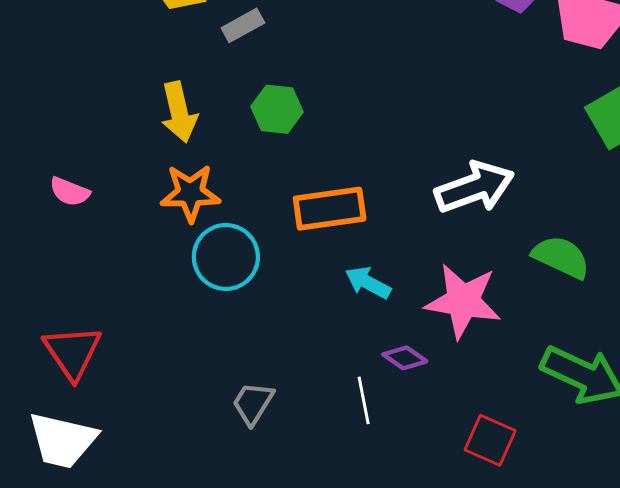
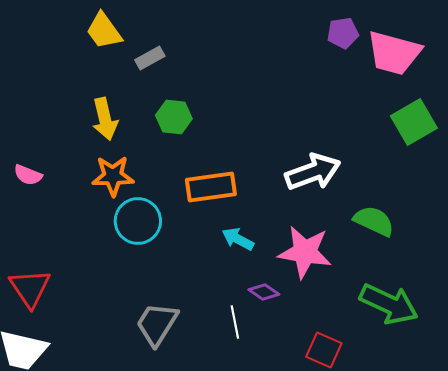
gray trapezoid: (253, 403) -> (157, 324), size x1.4

